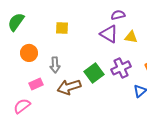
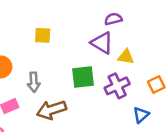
yellow triangle: (131, 37) -> (126, 57), moved
green square: (94, 73) -> (83, 77), moved, turned 30

